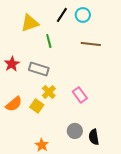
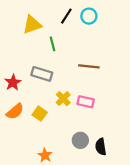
brown line: (91, 44) -> (89, 66), moved
red star: (12, 64) -> (13, 82), moved
yellow cross: (49, 92) -> (63, 99), moved
pink rectangle: (80, 95) -> (86, 102), turned -42

